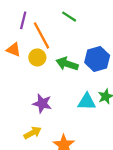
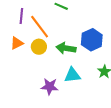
orange triangle: (14, 50) -> (17, 43), turned -40
cyan triangle: (87, 102) -> (72, 75), moved

